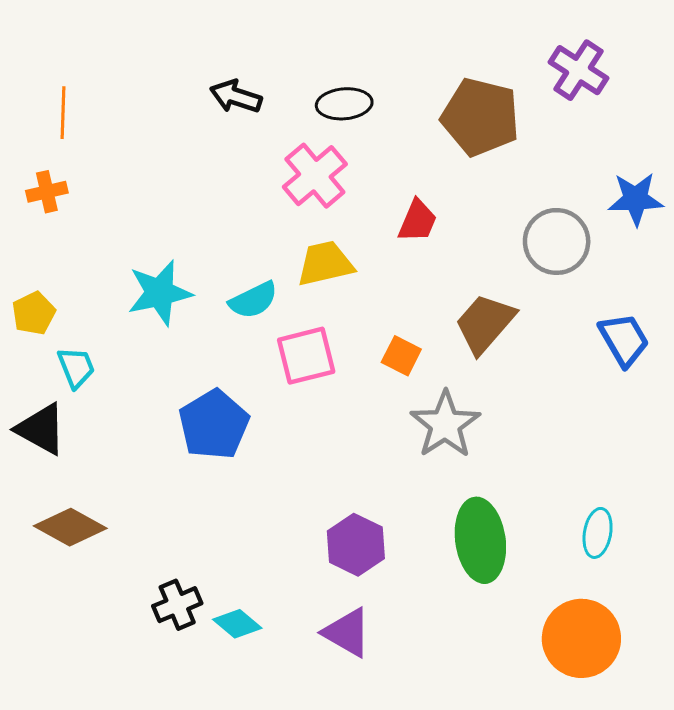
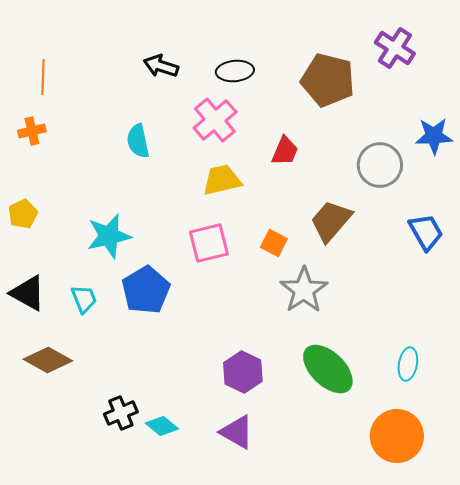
cyan star: (160, 293) -> (109, 236), moved
cyan semicircle: (253, 300) -> (138, 141), moved, turned 104
cyan trapezoid: (76, 367) -> (84, 299), moved
green ellipse: (480, 540) -> (328, 369), turned -38

